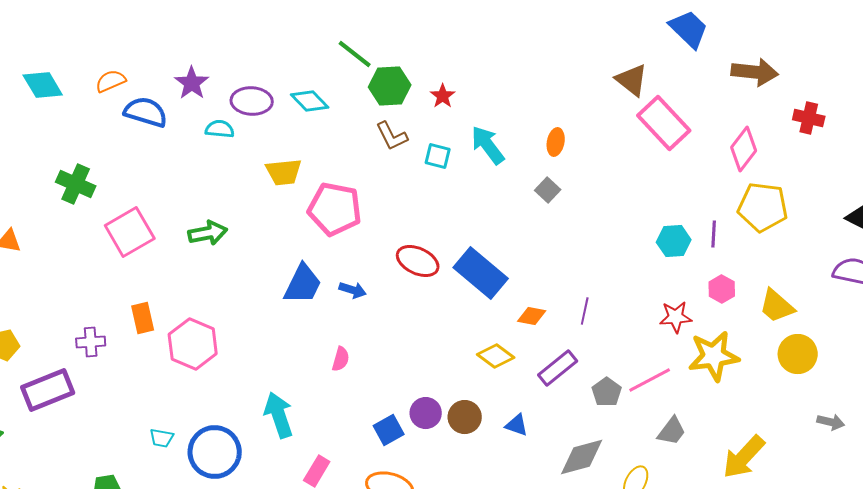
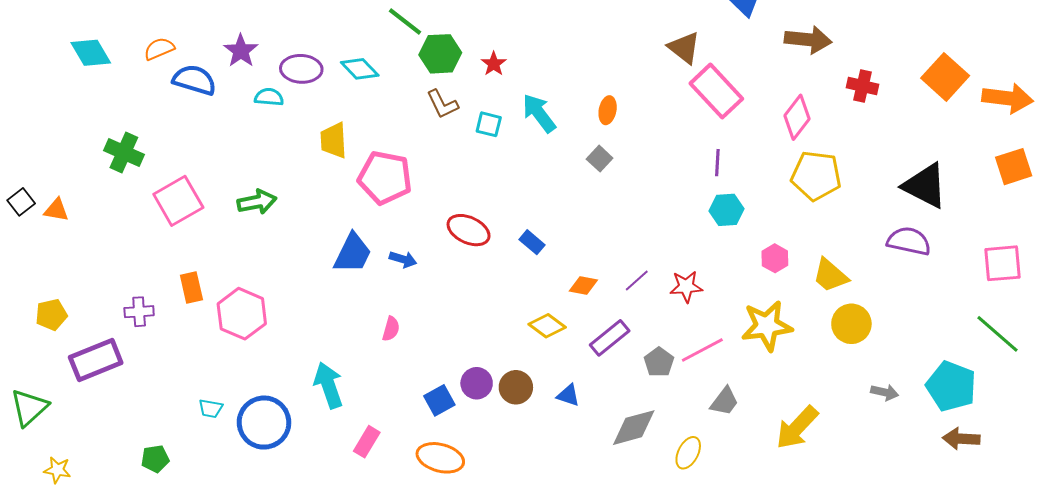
yellow trapezoid: (284, 172) -> (334, 140), turned 93
purple line: (714, 234) -> (717, 163), moved
blue rectangle: (481, 273) -> (532, 242), size x0.5
purple line: (585, 311) -> (637, 280), turned 36
red star: (676, 317) -> (686, 287), moved

